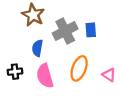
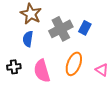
blue rectangle: (91, 30) -> (85, 28), turned 32
blue semicircle: (37, 48) -> (28, 39), moved

